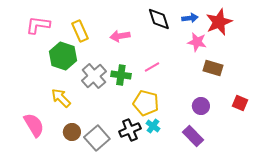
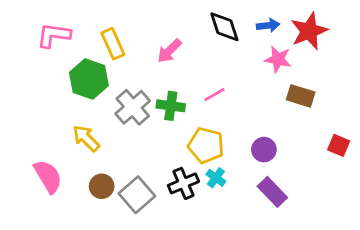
pink arrow: (120, 36) -> (169, 51), turned -36
purple circle: (201, 106) -> (264, 150), moved

